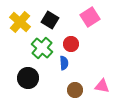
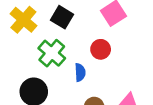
red circle: (71, 44) -> (101, 49), moved

